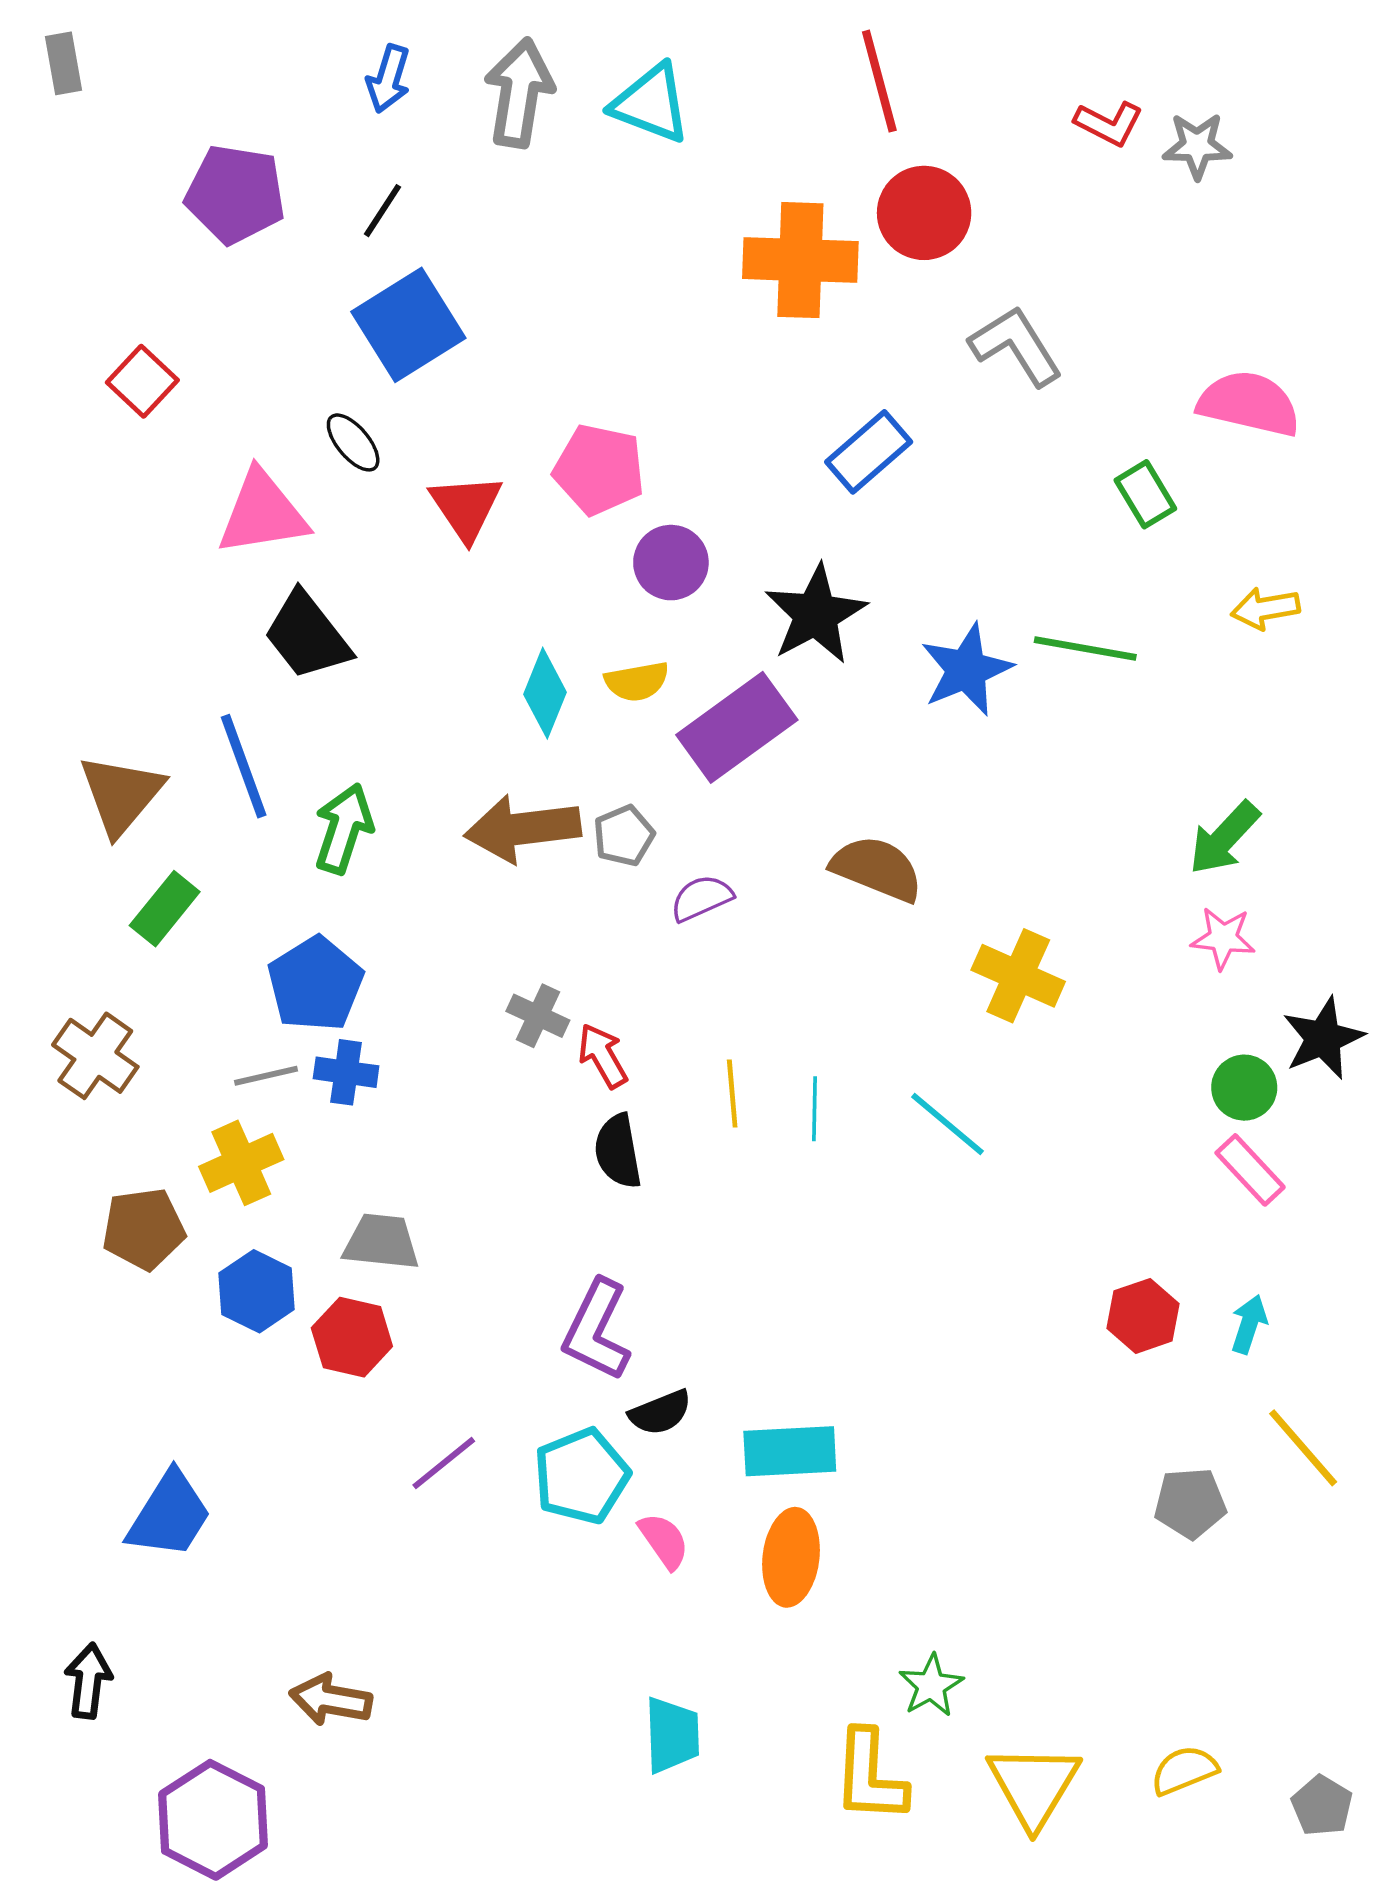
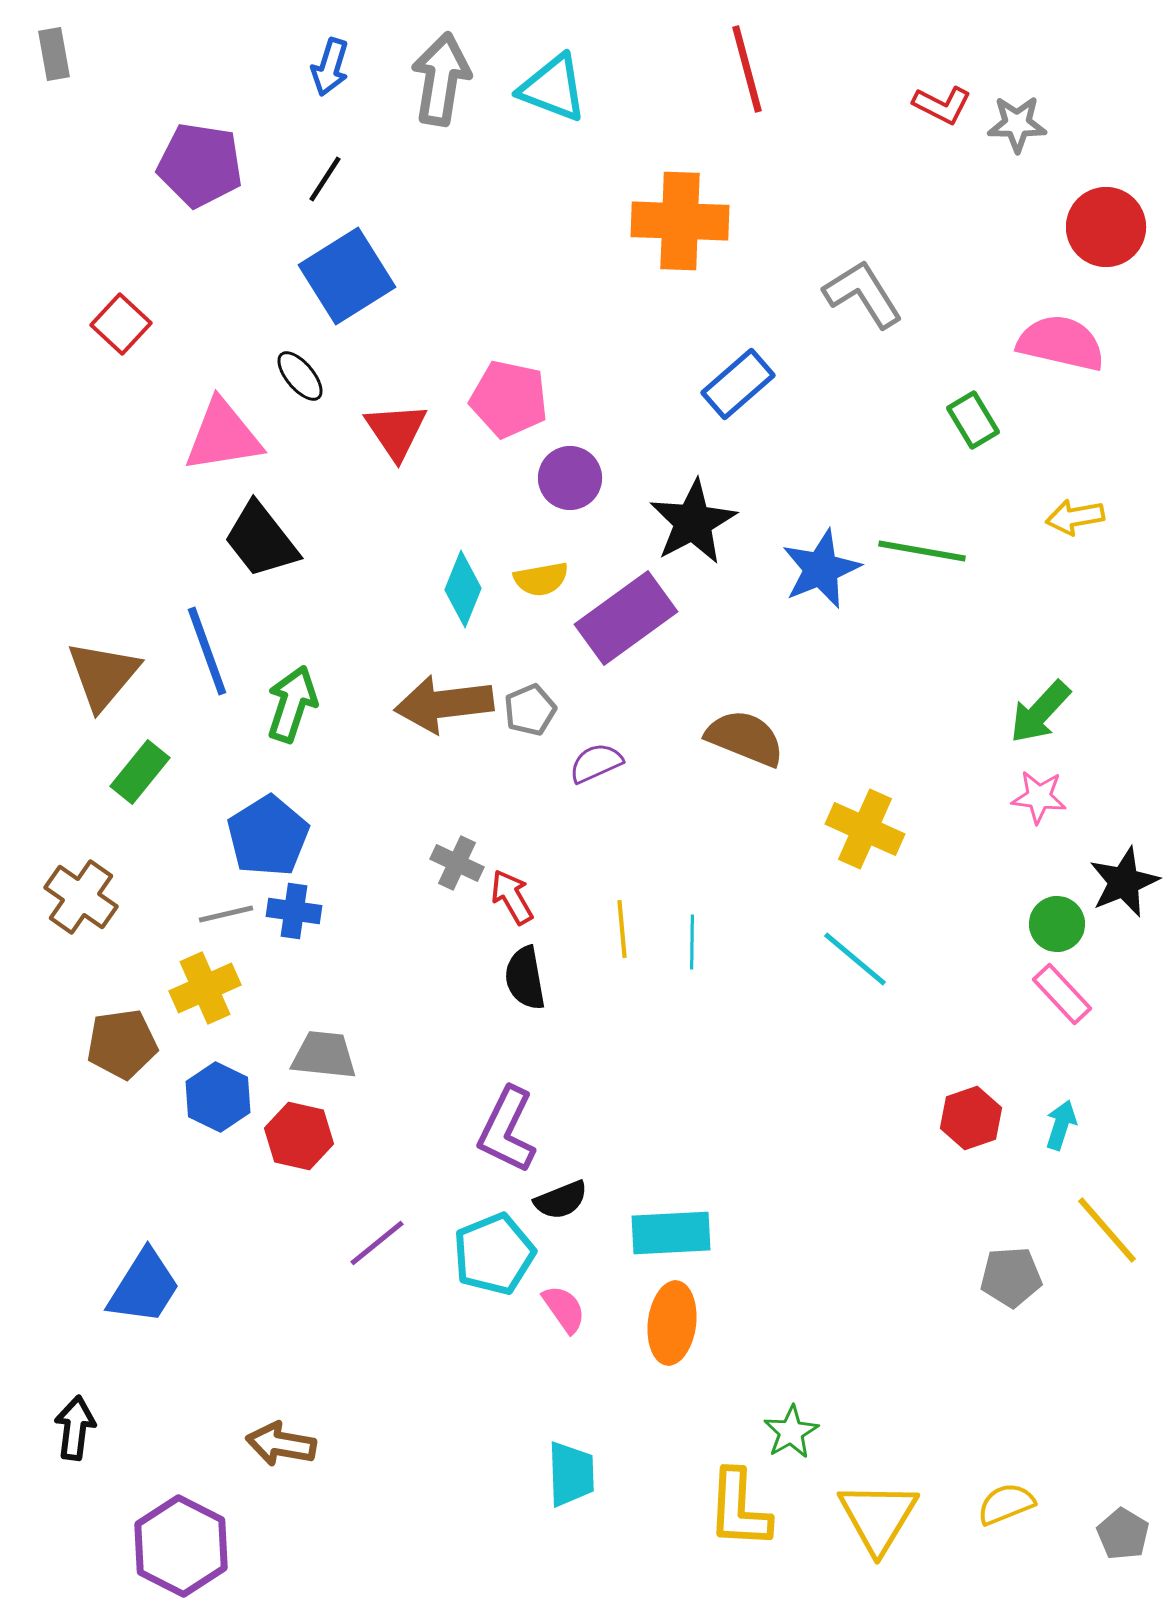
red circle: (924, 213) -> (1106, 227), moved
cyan line: (948, 1124) -> (855, 959), moved

